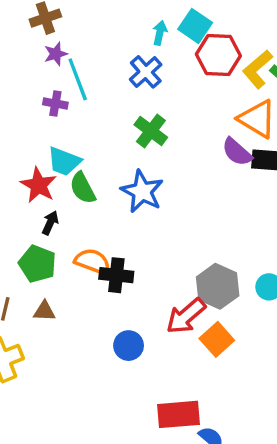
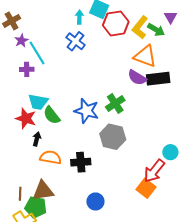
green cross: (151, 131) -> (115, 104), moved, turned 30
orange semicircle: (93, 261) -> (51, 157), moved
green pentagon: (37, 264) -> (36, 207), moved
gray hexagon: (218, 286) -> (113, 137), moved
brown triangle: (44, 311) -> (43, 191), size x1.6
red arrow: (186, 316) -> (154, 171), moved

